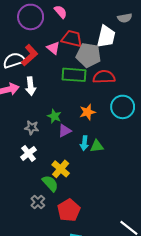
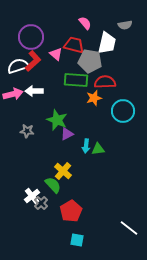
pink semicircle: (61, 12) -> (85, 23), moved
purple circle: (31, 17) -> (31, 37), moved
white arrow: (31, 86) -> (34, 91), turned 96
orange star: (87, 112) -> (94, 98), moved
green star: (54, 116) -> (57, 120), size x1.5
gray star: (32, 128) -> (27, 131), moved
white cross: (29, 153) -> (32, 196), moved

